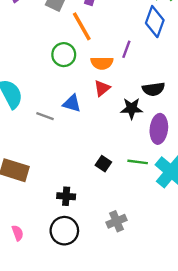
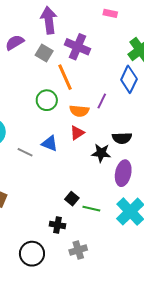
green line: (138, 162) -> (91, 209), moved
black cross: (66, 196) -> (57, 225), moved

